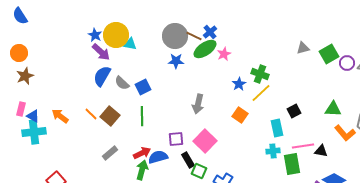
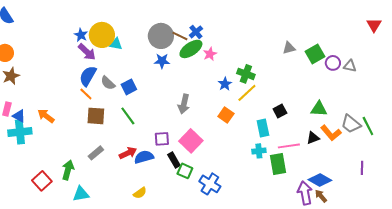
orange line: (91, 114) -> (86, 94), moved
brown square: (110, 116) -> (96, 116), turned -36
green line: (142, 116) -> (128, 116), turned -36
black triangle: (321, 151) -> (313, 138), moved, turned -32
green arrow: (142, 170) -> (68, 170), moved

